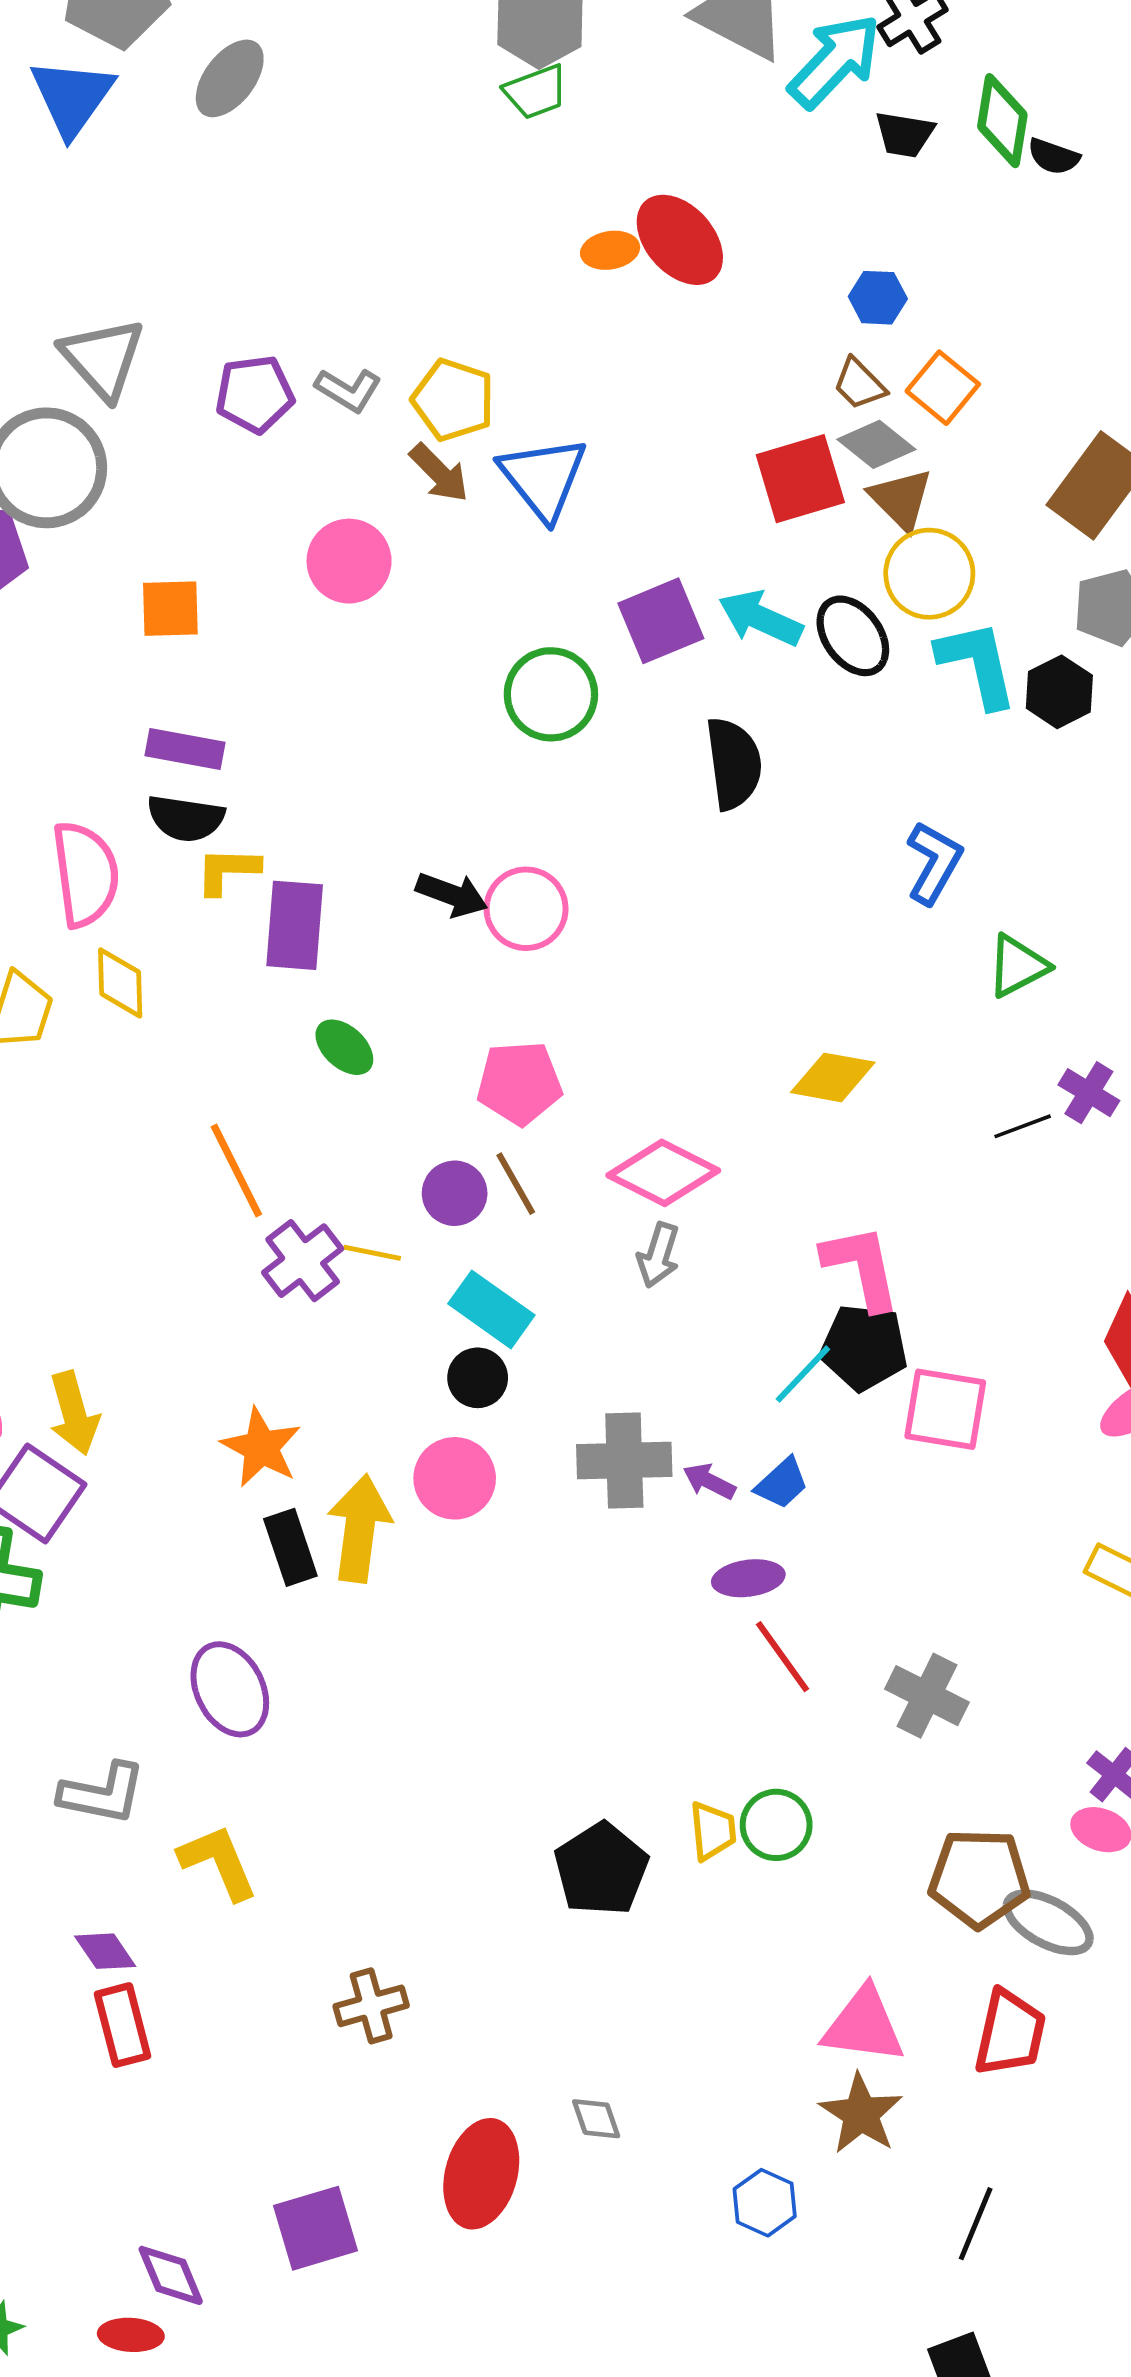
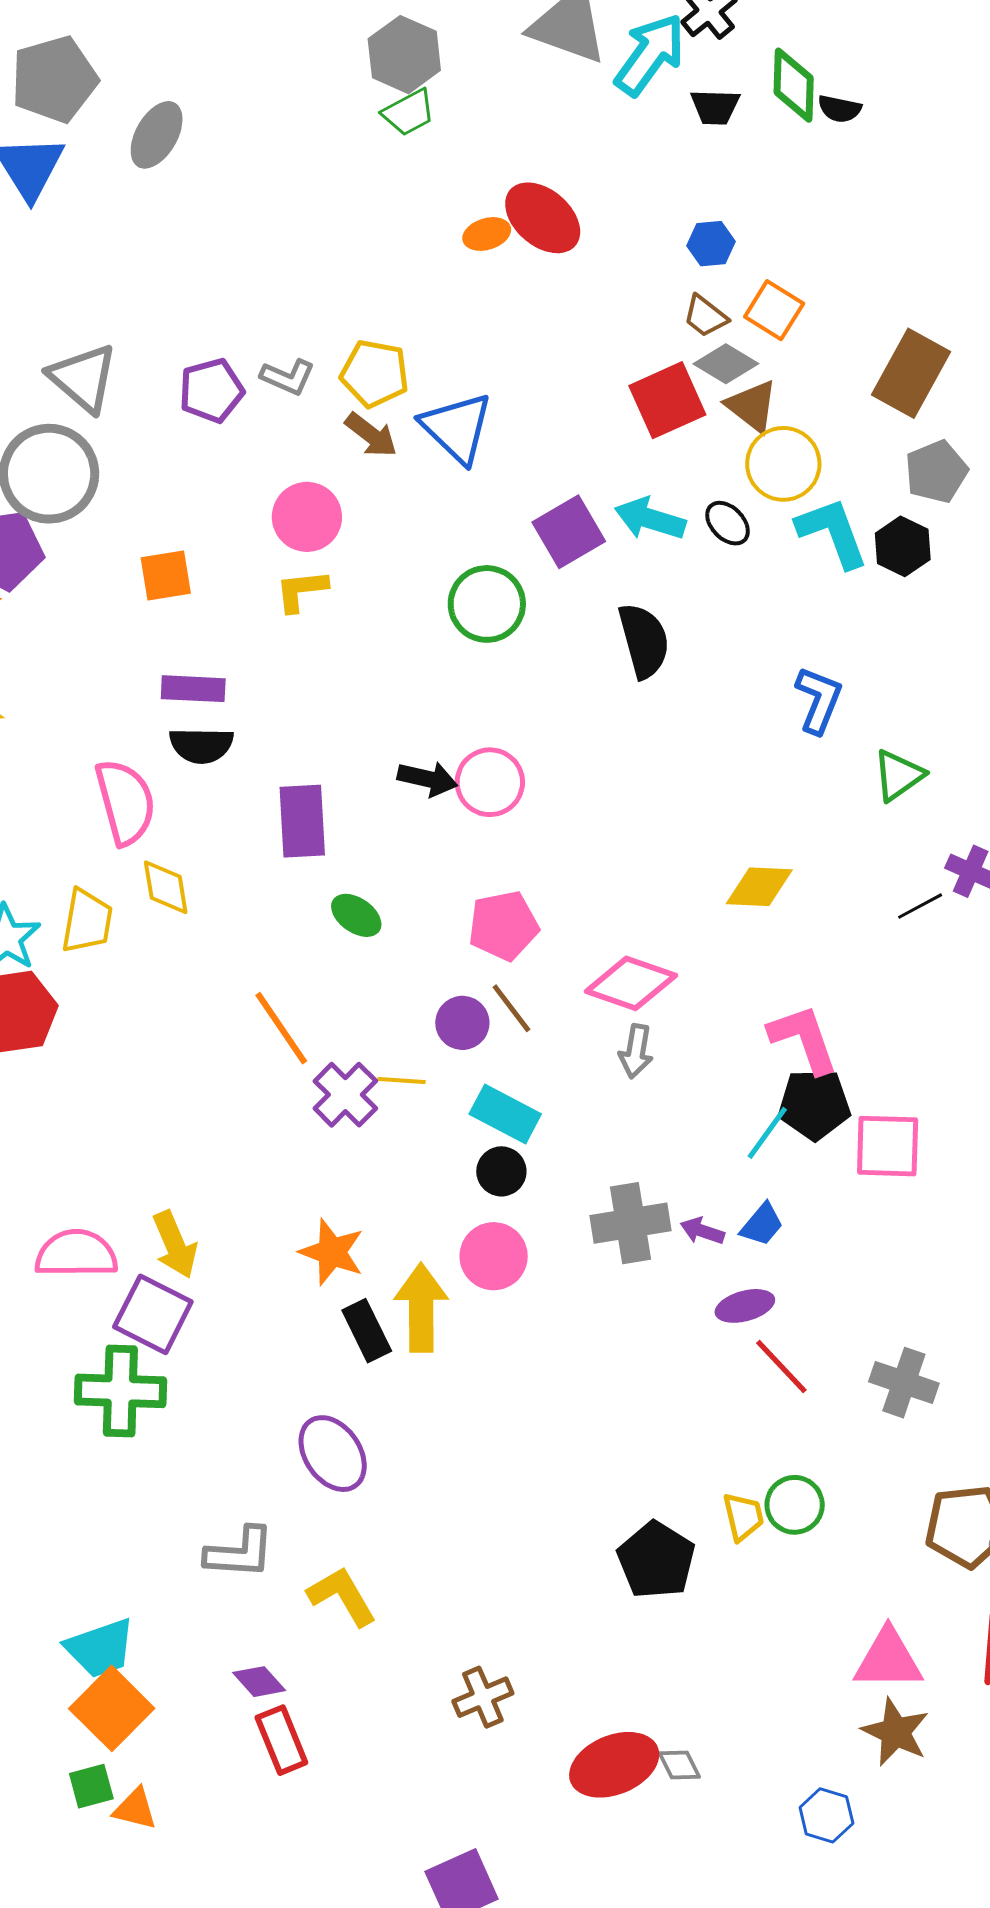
black ellipse: (853, 636) -> (728, 523), size x0.7
yellow L-shape: (228, 870) -> (301, 591), moved
red ellipse: (481, 2174) -> (614, 1765), moved, turned 60

